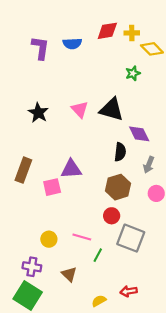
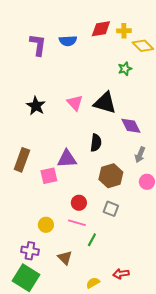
black semicircle: (120, 152) -> (96, 143), moved
red circle: (112, 216) -> (79, 203), moved
gray square: (131, 238) -> (111, 209), moved, size x0.6

